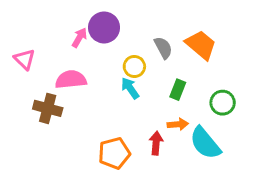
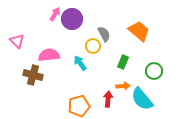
pink arrow: (79, 38) -> (55, 14), moved
gray semicircle: (163, 48) -> (104, 34), moved
cyan arrow: (130, 88) -> (80, 63), moved

